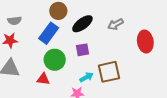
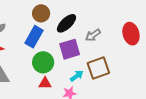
gray arrow: (116, 24) -> (93, 35), moved
purple square: (82, 50) -> (70, 49), size x1.5
red triangle: (43, 79) -> (45, 83), moved

